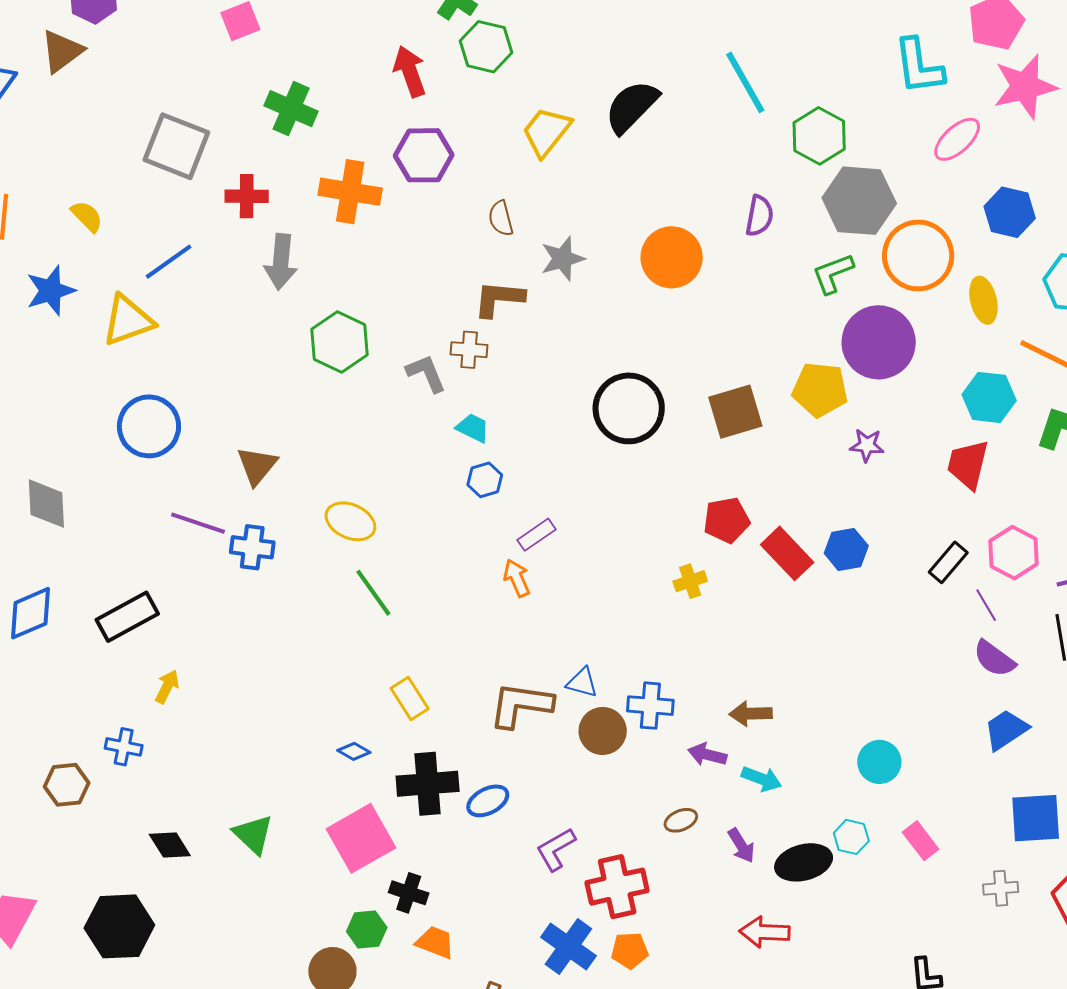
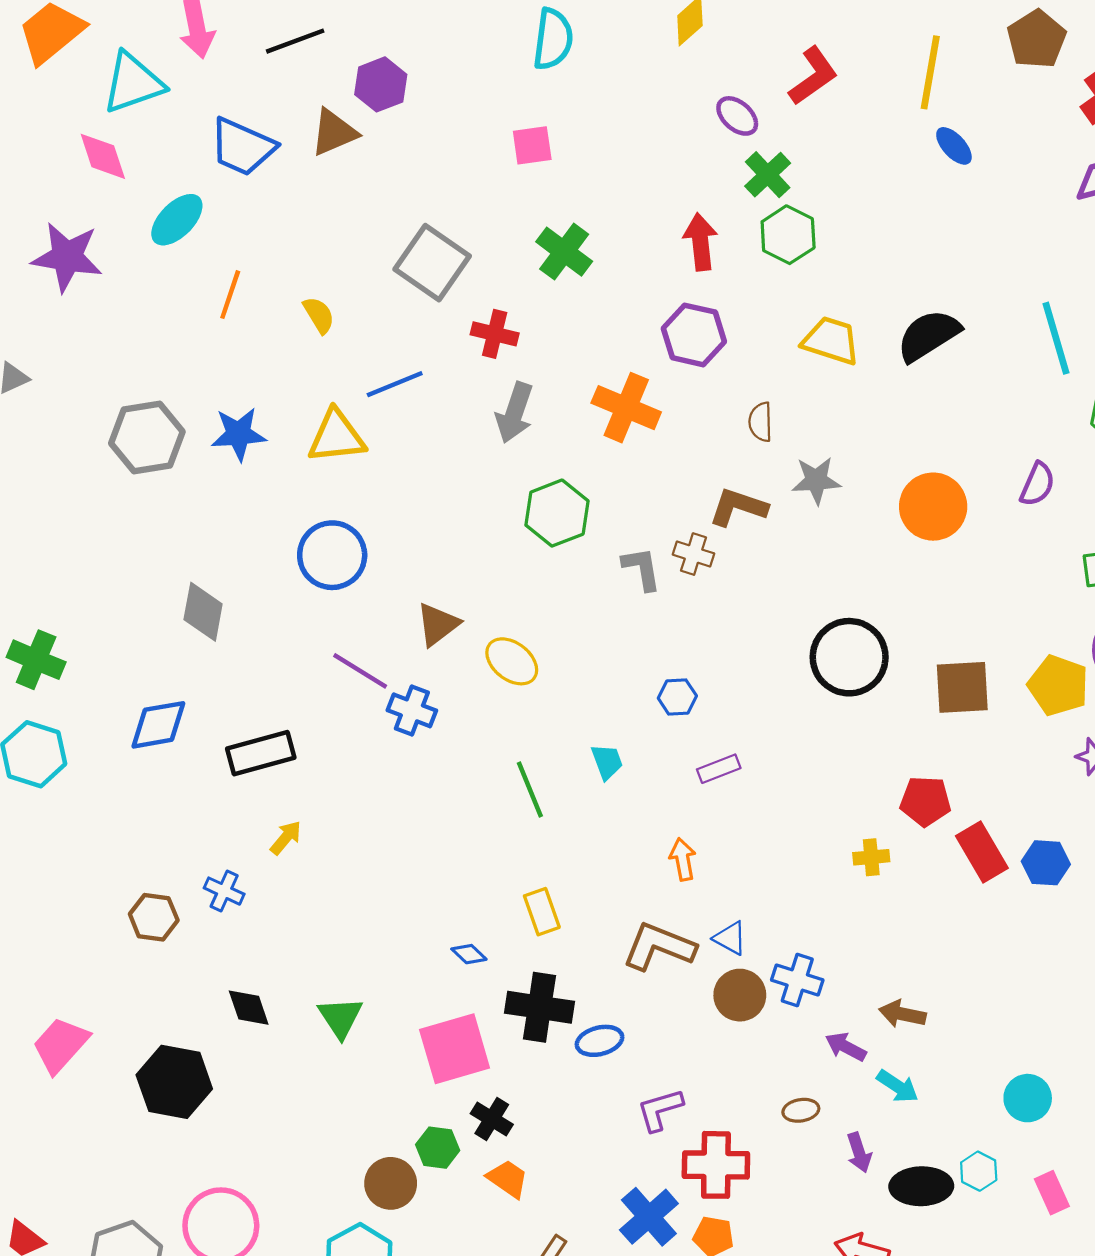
yellow trapezoid: (546, 132) -> (831, 341), turned 56
orange cross: (350, 192) -> (626, 408), moved
blue star: (51, 291) -> (239, 434), moved
cyan trapezoid: (473, 428) -> (607, 762), moved, turned 30
yellow ellipse: (350, 521) -> (512, 661), moved
orange arrow: (517, 578) -> (683, 859), moved

